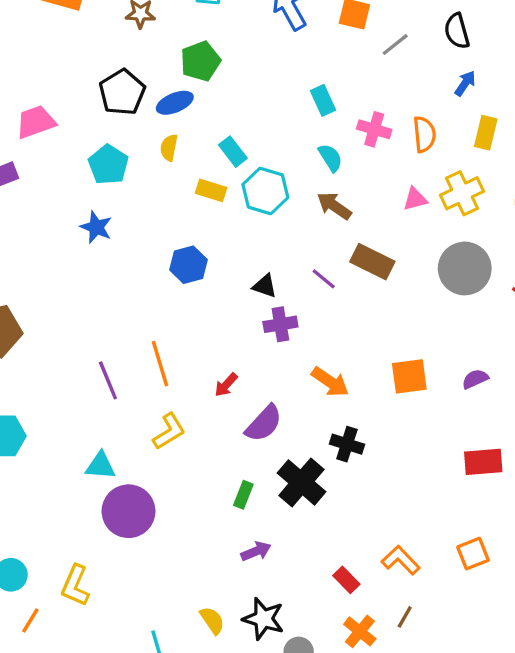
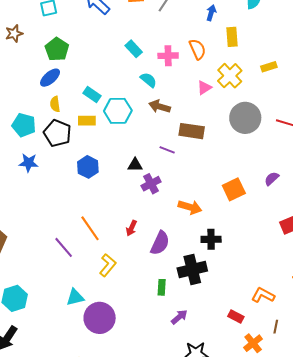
black pentagon: (122, 92) -> (57, 133), moved
black cross: (302, 482) -> (192, 269), turned -36
orange cross: (360, 631) -> (253, 343), turned 30

